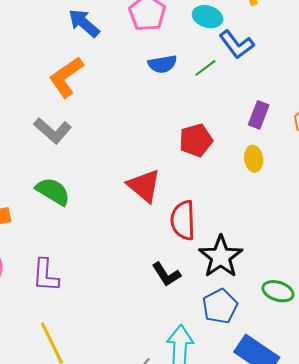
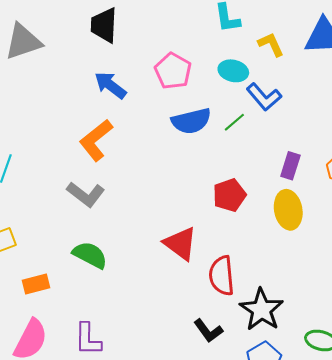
blue semicircle: (162, 64) -> (191, 121), size x1.4
yellow ellipse: (254, 159) -> (288, 210), size x1.5

